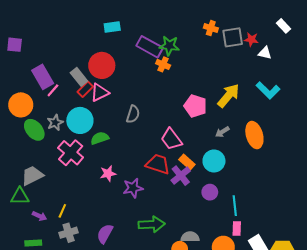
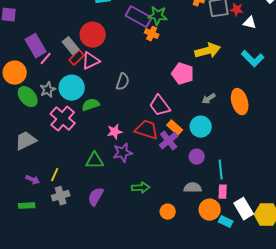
yellow arrow: (228, 96) -> (208, 51), moved, turned 35
pink star: (108, 173) -> (115, 132), moved
green triangle: (20, 196) -> (95, 161), moved
green arrow: (152, 224) -> (141, 188), size x0.7
gray semicircle: (190, 237) -> (193, 188), moved

